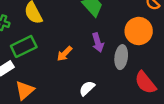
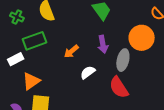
red semicircle: (145, 83) -> (119, 87), moved
white semicircle: (87, 88) -> (88, 72), moved

